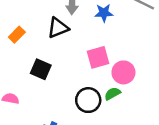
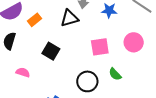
pink circle: (123, 72) -> (134, 42), moved
green semicircle: (112, 94) -> (115, 74), moved, turned -112

